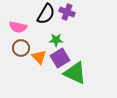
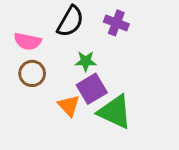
purple cross: (67, 12) -> (116, 23), moved
orange triangle: (39, 57) -> (69, 106), moved

